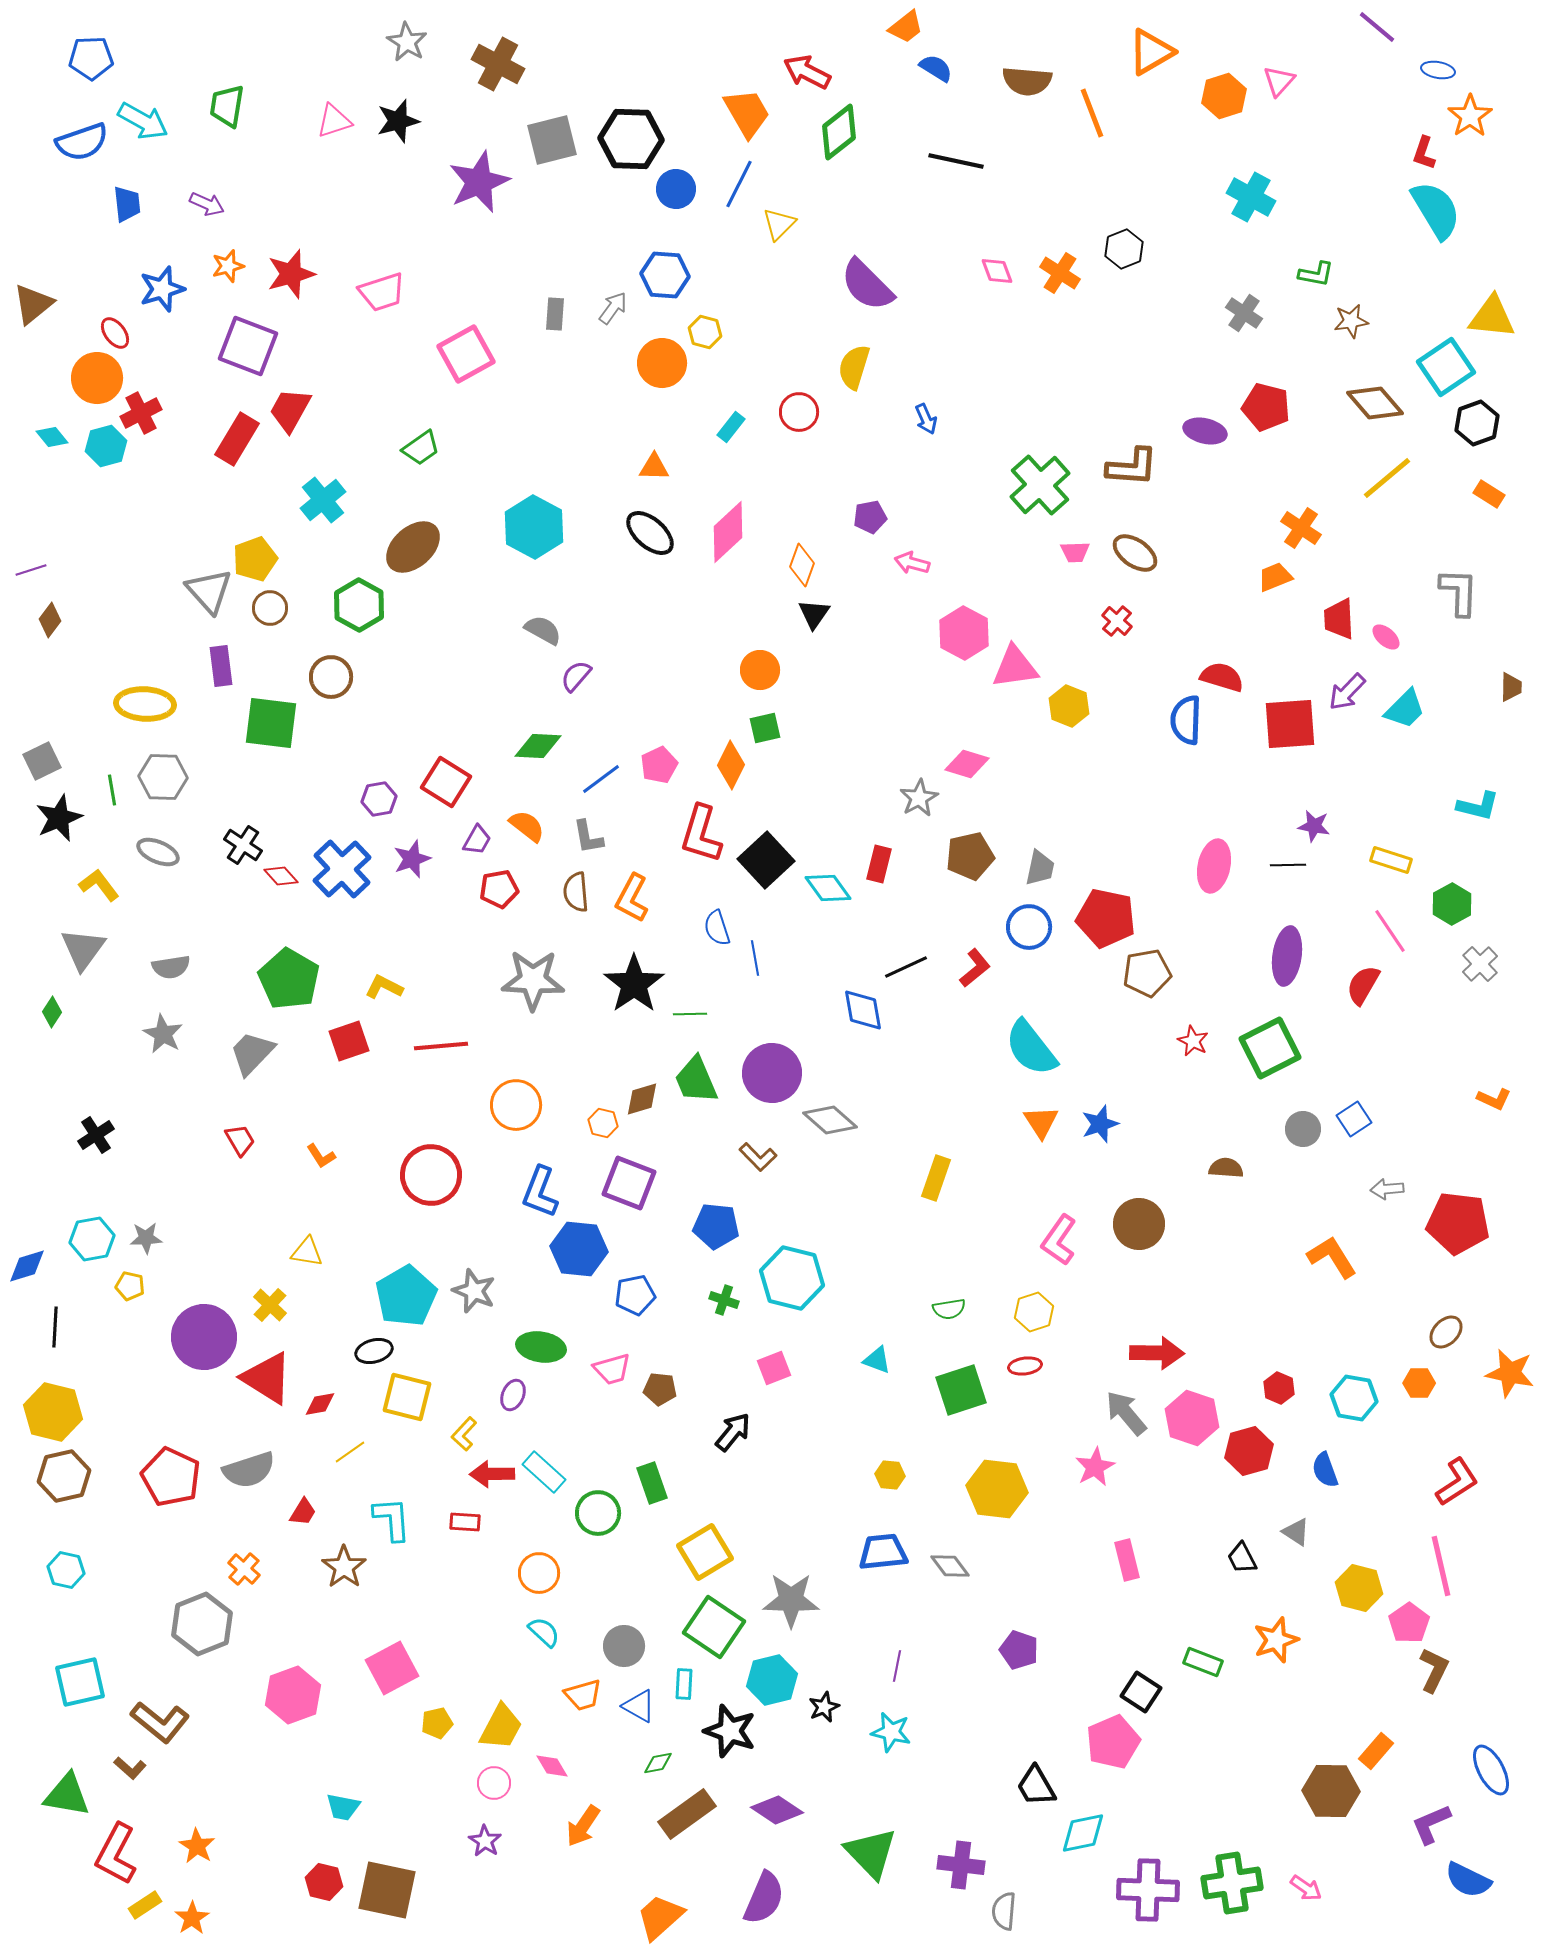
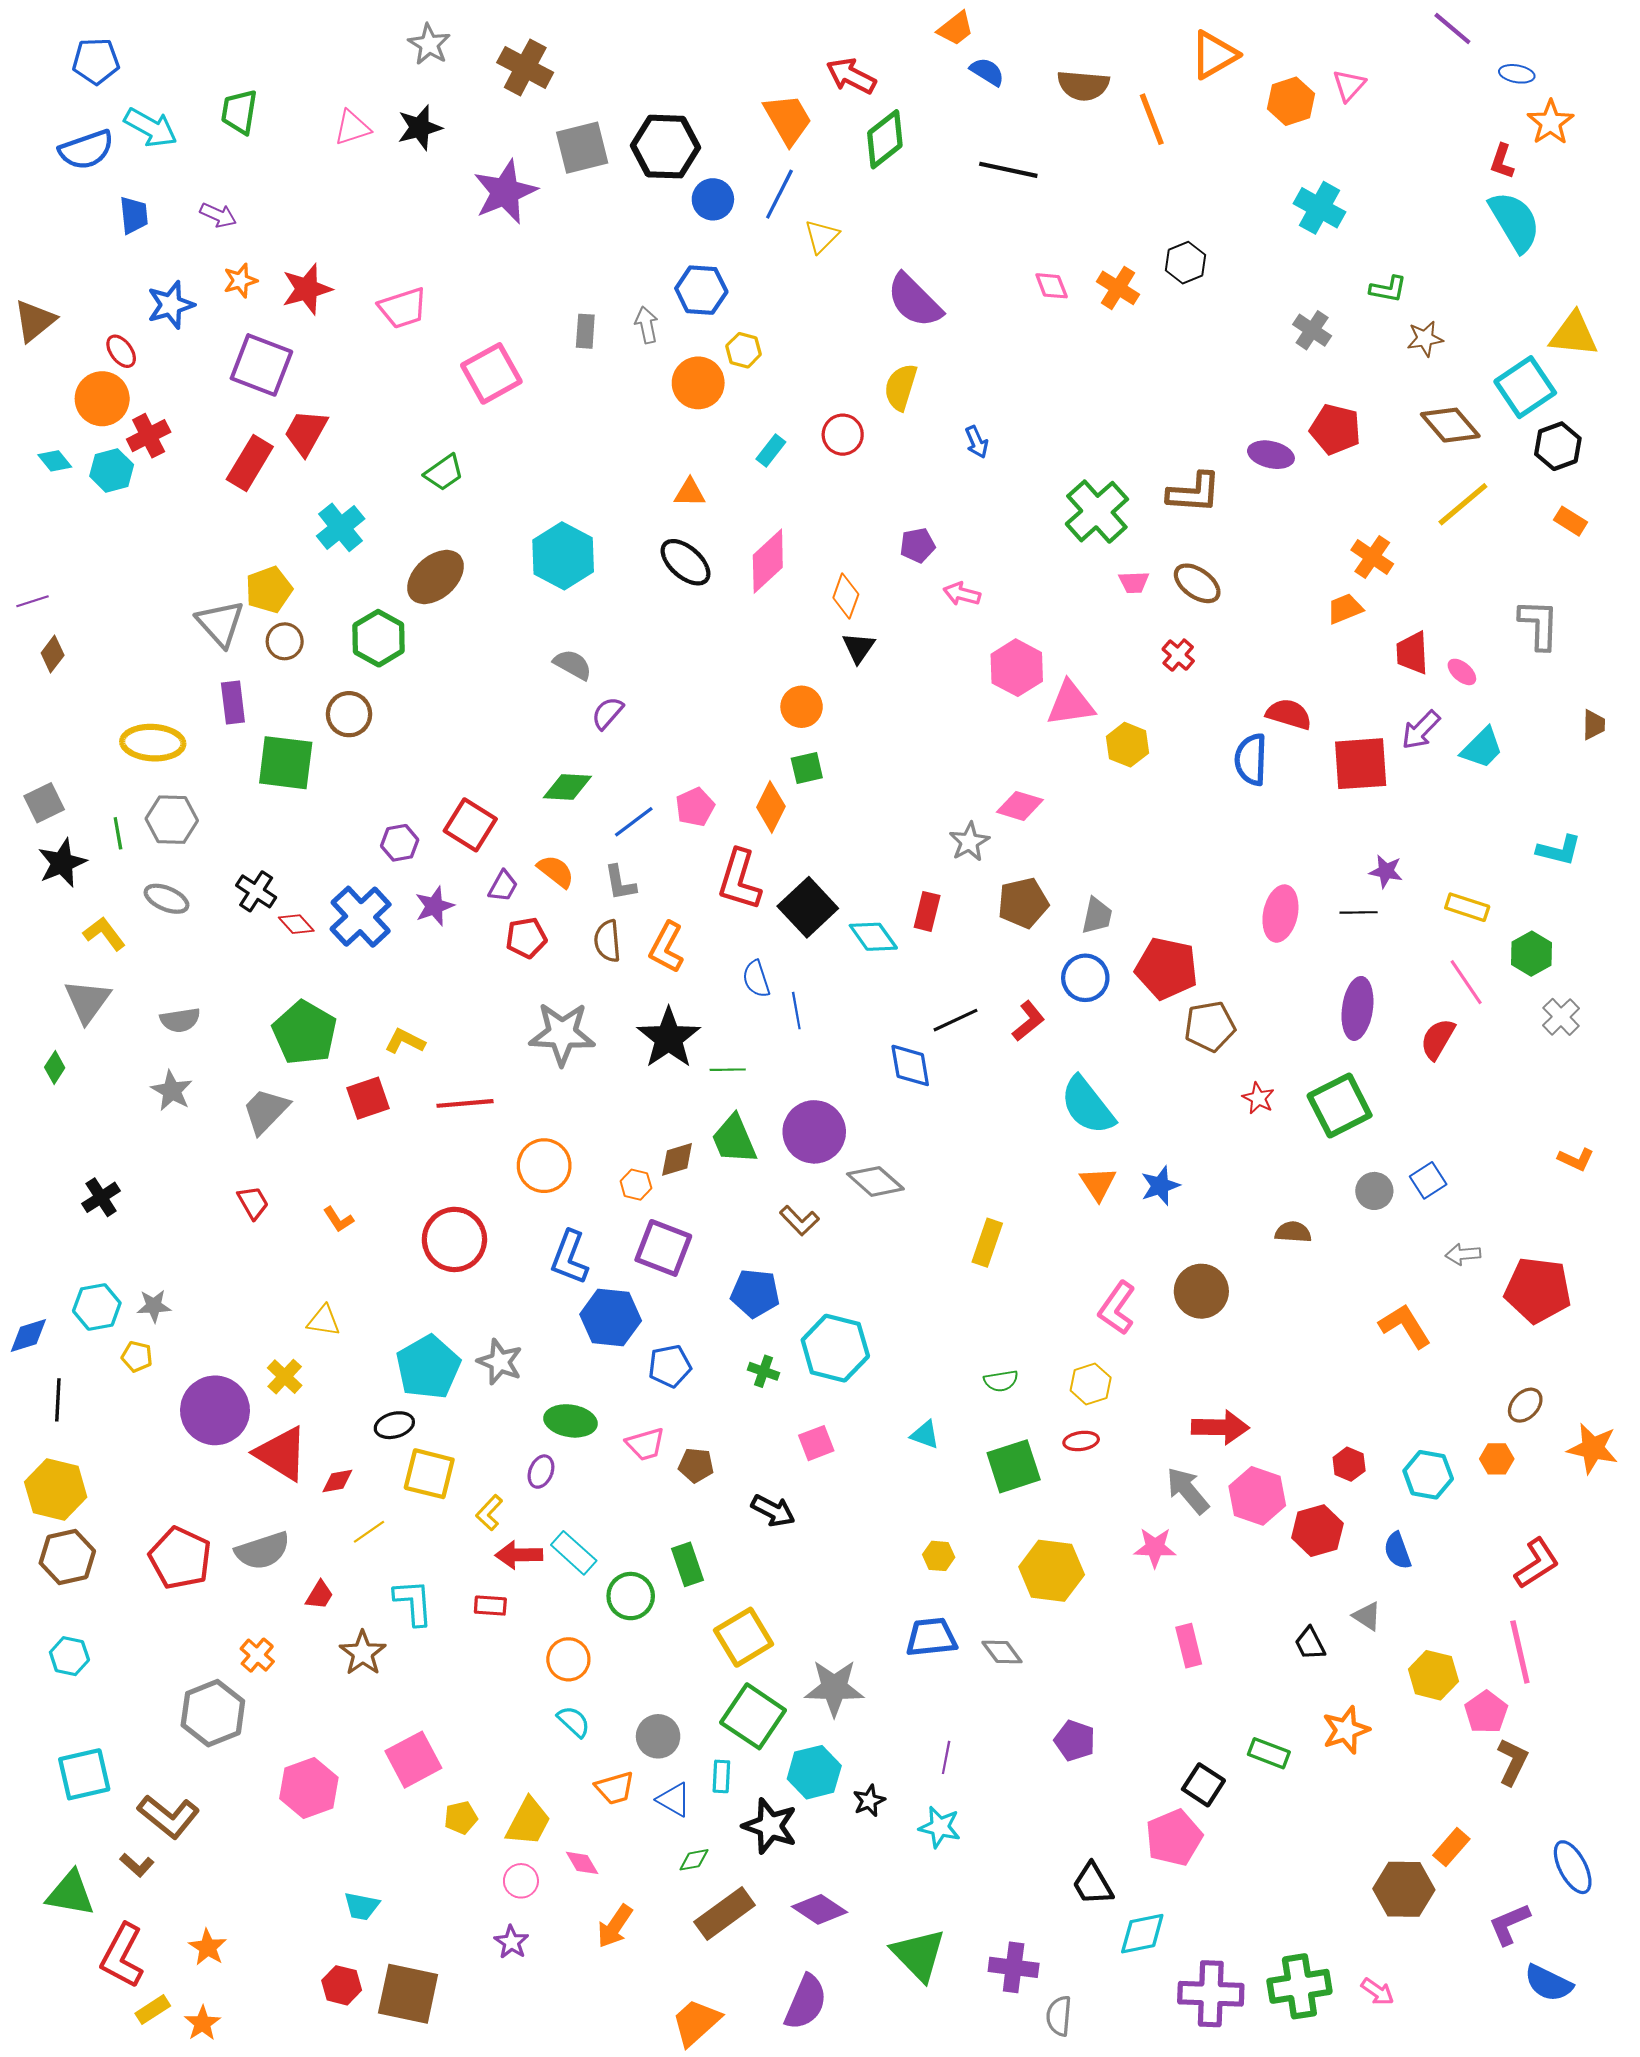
gray arrow: (613, 308) -> (646, 325), turned -48
black arrow: (733, 1432) -> (773, 1511), turned 78
pink star: (1095, 1467) -> (1155, 1548), turned 30

